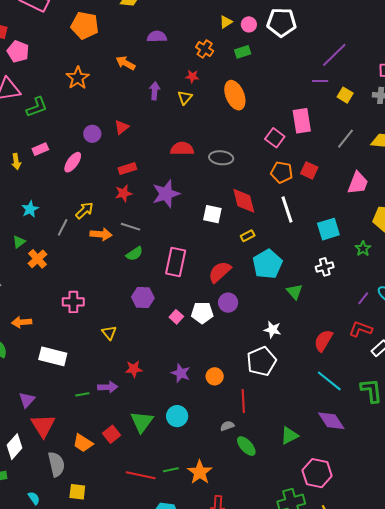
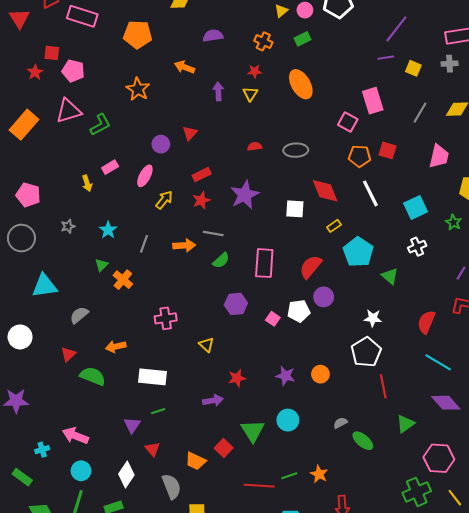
red semicircle: (182, 149) -> (255, 146), size x0.6
yellow arrow: (84, 211) -> (164, 200), moved
green line: (82, 394) -> (158, 411), moved
red line: (243, 401) -> (383, 386), moved
red triangle: (43, 426) -> (152, 449), size x0.6
orange star: (200, 472) -> (319, 474), size x0.7

